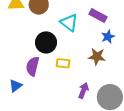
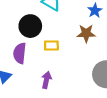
purple arrow: (83, 90) -> (46, 80), moved

